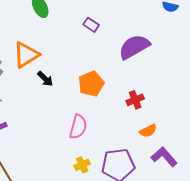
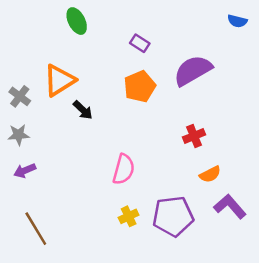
orange pentagon: (91, 84) -> (140, 87), moved

